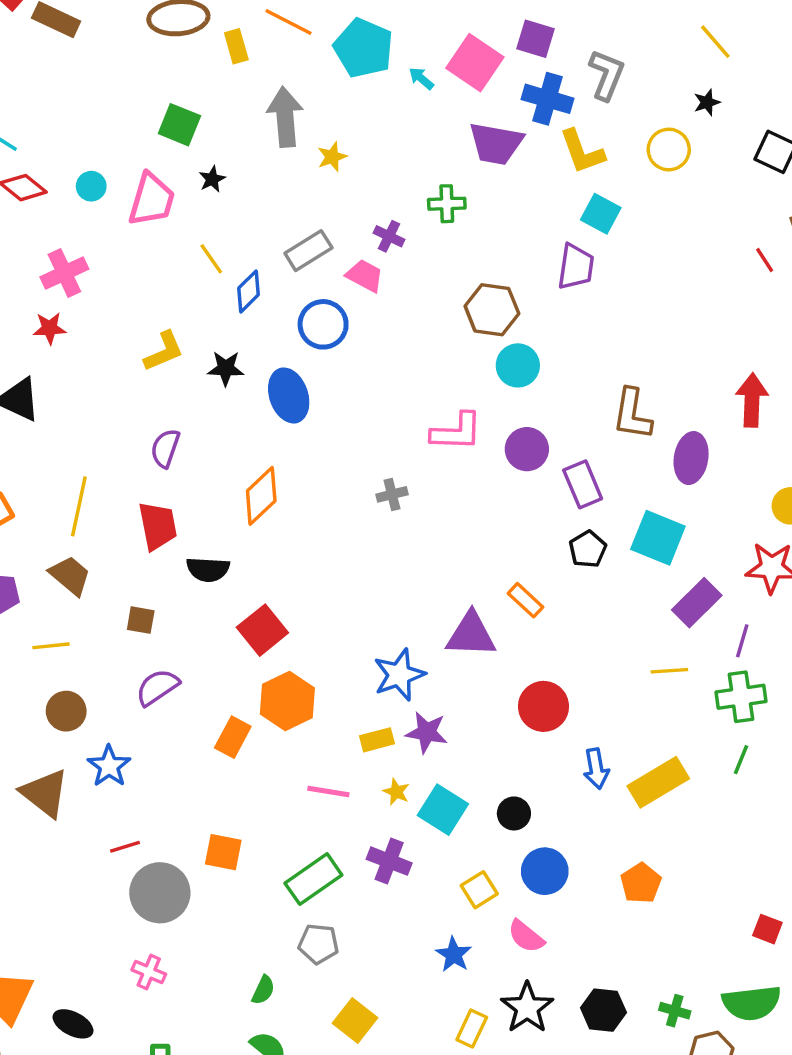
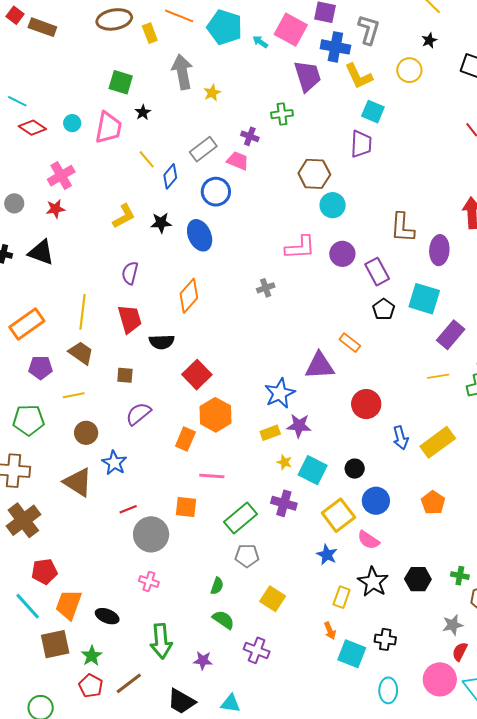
purple trapezoid: (496, 144) -> (308, 76), turned -112
pink line: (328, 792) -> (212, 476), moved
yellow square: (479, 890) -> (338, 515), size x1.5

